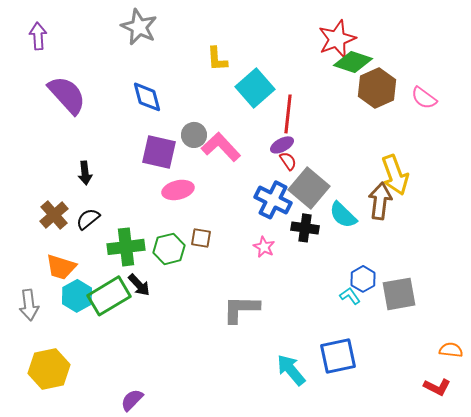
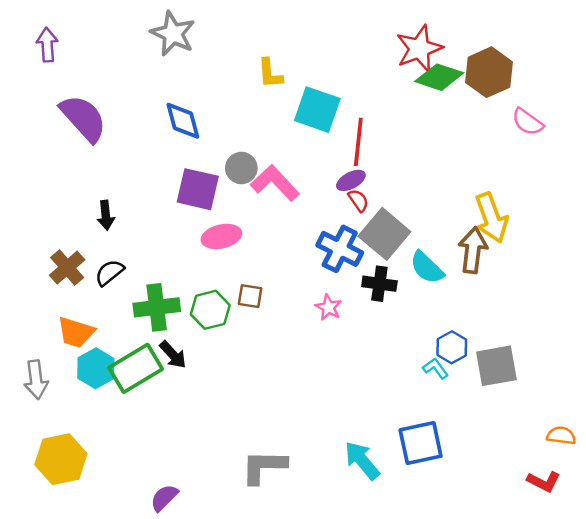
cyan square: (255, 88) -> (317, 110), turned -30
brown hexagon: (377, 88) -> (489, 72), moved
gray L-shape: (241, 309) -> (264, 467), moved

